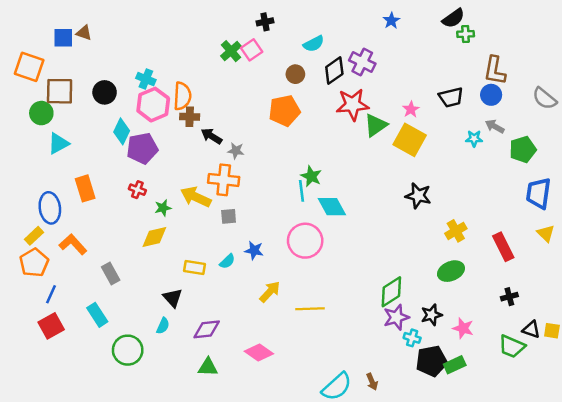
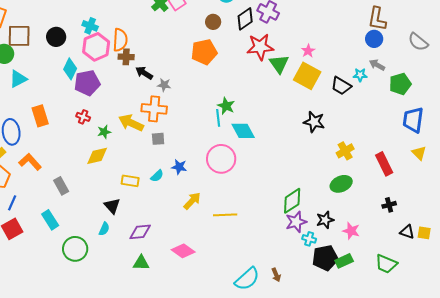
black trapezoid: (451, 97) -> (341, 86), moved, turned 45
green triangle: (376, 125) -> (279, 64), turned -30
green trapezoid: (512, 346) -> (386, 264), moved

